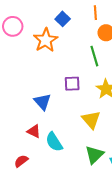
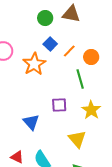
orange line: (95, 13) -> (69, 51), moved, turned 48
red triangle: (34, 131) -> (17, 157), moved

